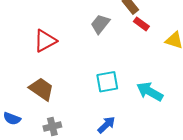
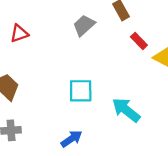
red rectangle: (141, 24) -> (139, 41), moved
red triangle: (45, 41) -> (19, 33), size x0.7

